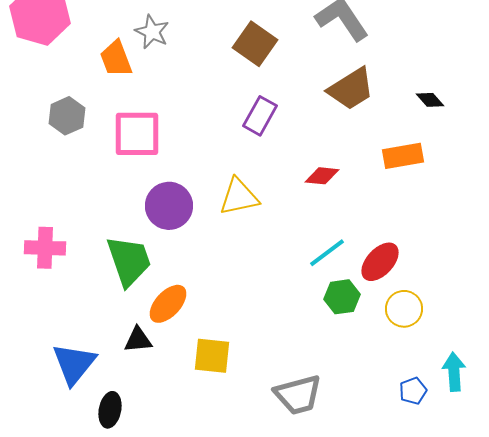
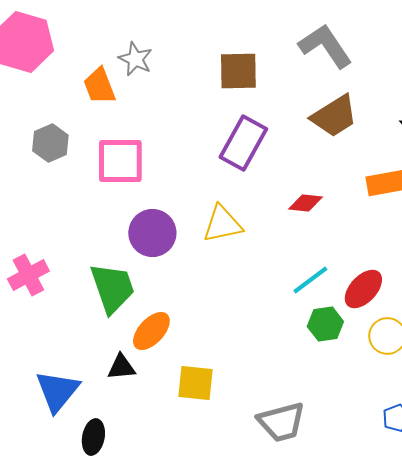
brown square: (255, 44) -> (238, 71), turned -36
purple rectangle: (260, 116) -> (243, 143), size x1.4
pink cross: (45, 248) -> (28, 275), turned -30

